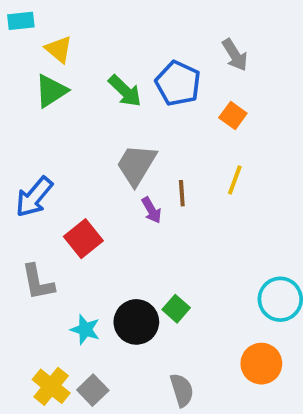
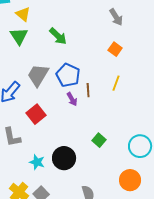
blue pentagon: (178, 83) -> (68, 75), moved
green triangle: (51, 91) -> (19, 36), turned -30
gray trapezoid: (136, 165) -> (38, 75), moved
green square: (176, 309) -> (99, 140), moved

